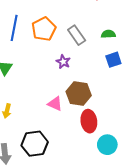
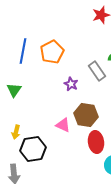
gray rectangle: (77, 35) -> (97, 71), moved
black hexagon: (35, 144) -> (33, 149), moved

